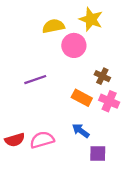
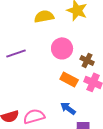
pink circle: (74, 45) -> (62, 48), moved
purple line: (35, 80) -> (16, 53), moved

